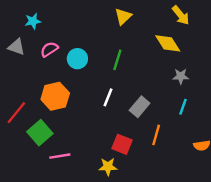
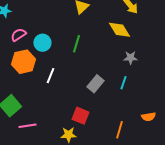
orange hexagon: (55, 96) -> (23, 62), moved
white line: (108, 97) -> (50, 76), moved
cyan line: (183, 107) -> (123, 83), moved
orange line: (156, 135) -> (119, 130), moved

